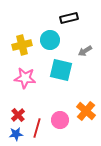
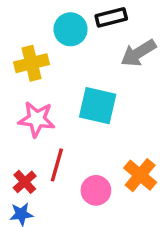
cyan circle: (50, 40) -> (71, 29), moved
gray arrow: (85, 51) -> (138, 53), moved, size x1.5
red line: (37, 128) -> (57, 165), moved

